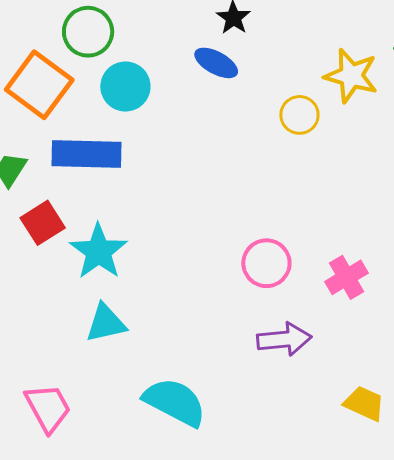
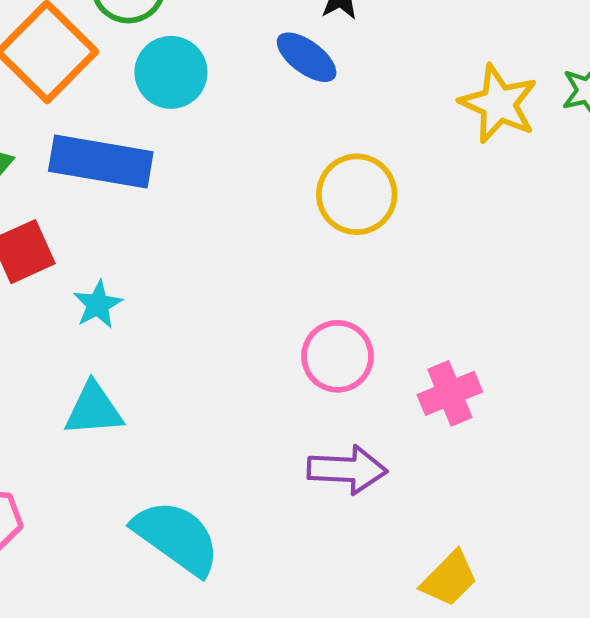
yellow circle: (299, 115) -> (357, 194), moved, size x1.4
cyan star: (98, 251) -> (98, 304), size x0.6
yellow trapezoid: (364, 404) -> (449, 579), turned 102

